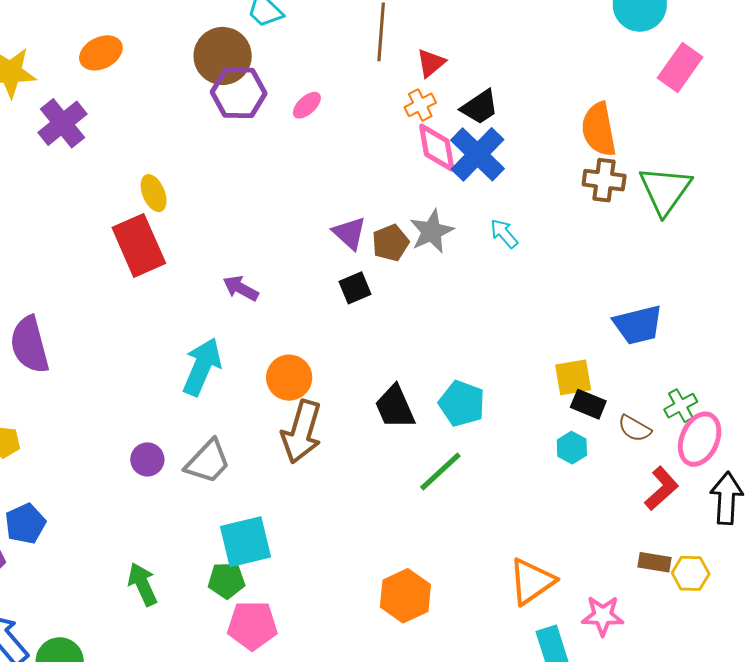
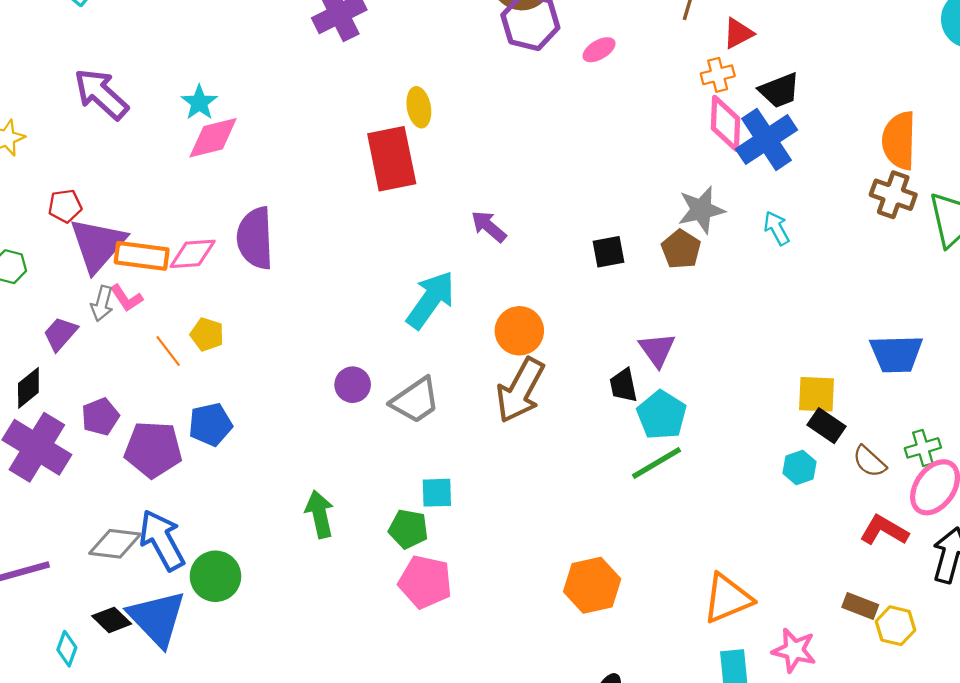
purple triangle: (350, 233) -> (657, 350), moved
brown pentagon: (390, 243) -> (681, 249), moved, turned -30
cyan pentagon: (462, 404) -> (662, 415), moved
black trapezoid: (395, 407) -> (623, 385), size x0.7
red L-shape: (661, 488) -> (884, 530), turned -120
cyan square: (245, 542) -> (437, 493), size x0.6

